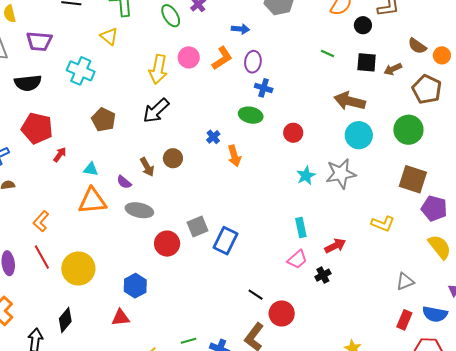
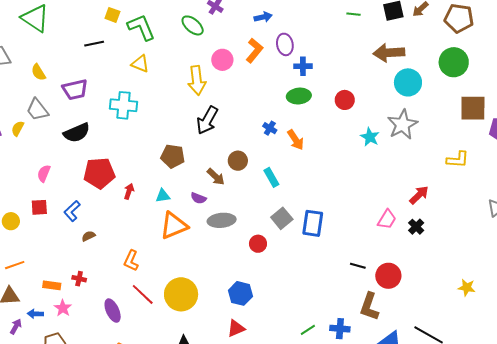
brown pentagon: (104, 120) -> (173, 156), moved
cyan rectangle: (301, 228) -> (271, 177), moved
red circle: (167, 244) -> (258, 244), size x0.7

